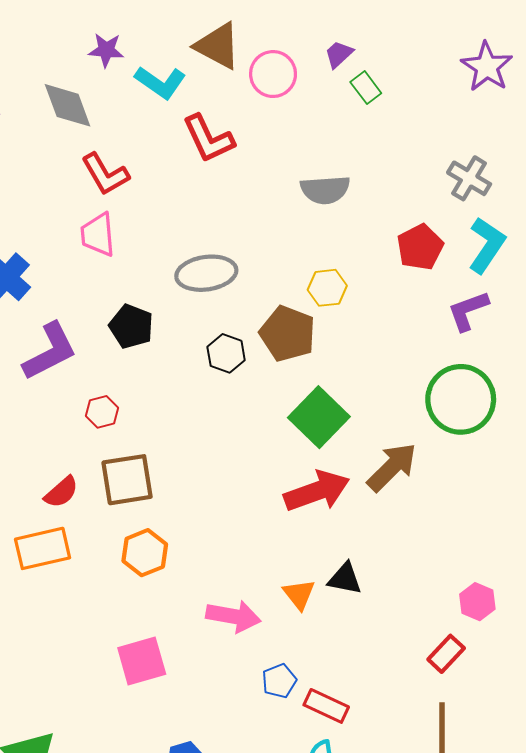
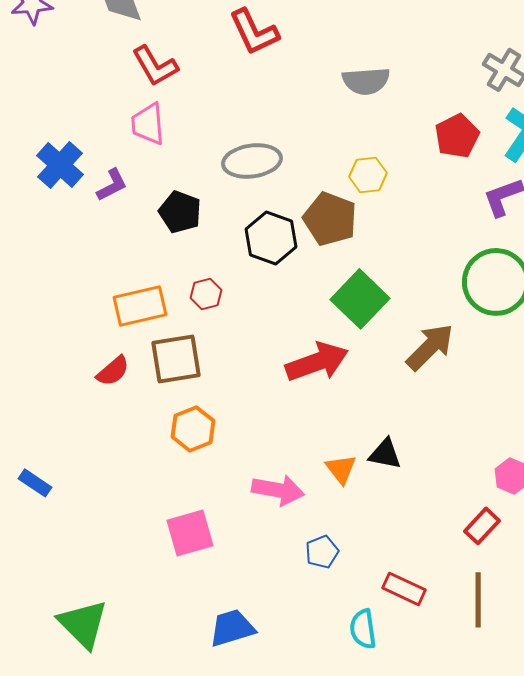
purple L-shape: (50, 351) -> (112, 185), moved, size x0.6
black hexagon: (226, 353) -> (271, 238), size x1.4
red hexagon: (102, 412) -> (206, 294), moved
red arrow: (317, 491) -> (317, 362), moved
orange rectangle: (43, 548) -> (140, 306), moved
red rectangle: (326, 706) -> (404, 589), moved

